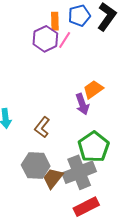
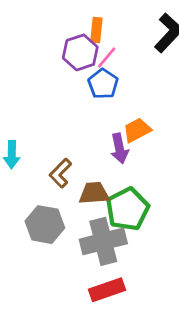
blue pentagon: (79, 16) -> (103, 84), moved, turned -30
brown trapezoid: (53, 178) -> (94, 193), moved, turned 40

